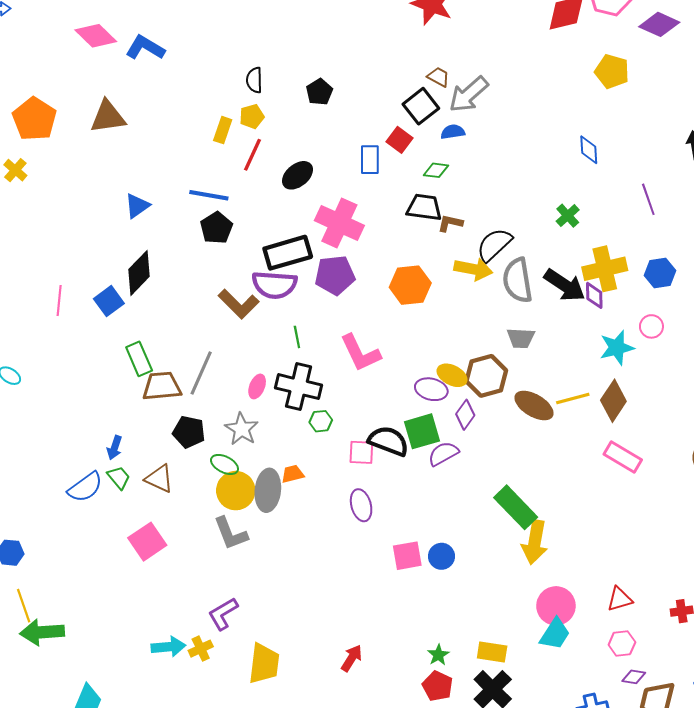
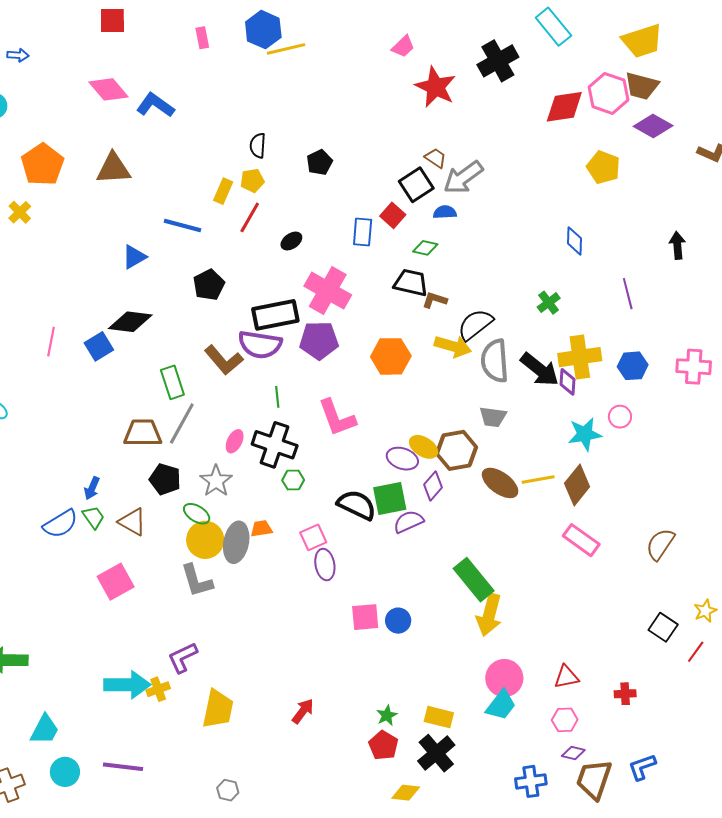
black ellipse: (298, 175) -> (291, 241), size x0.7
blue line: (209, 195) -> (183, 225), moved
black diamond: (139, 273) -> (130, 322), turned 48
green rectangle: (139, 359) -> (172, 382), moved
pink square: (361, 452) -> (313, 537), moved, turned -32
cyan arrow: (168, 647) -> (127, 685), size x1.4

